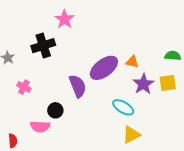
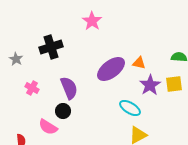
pink star: (64, 19) -> (92, 21), moved
purple semicircle: (78, 86) -> (69, 88), moved
pink semicircle: (40, 127) -> (48, 127), turned 30

